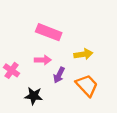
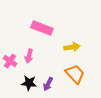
pink arrow: (43, 60) -> (29, 56), moved, turned 104
purple arrow: (59, 75) -> (48, 84), moved

